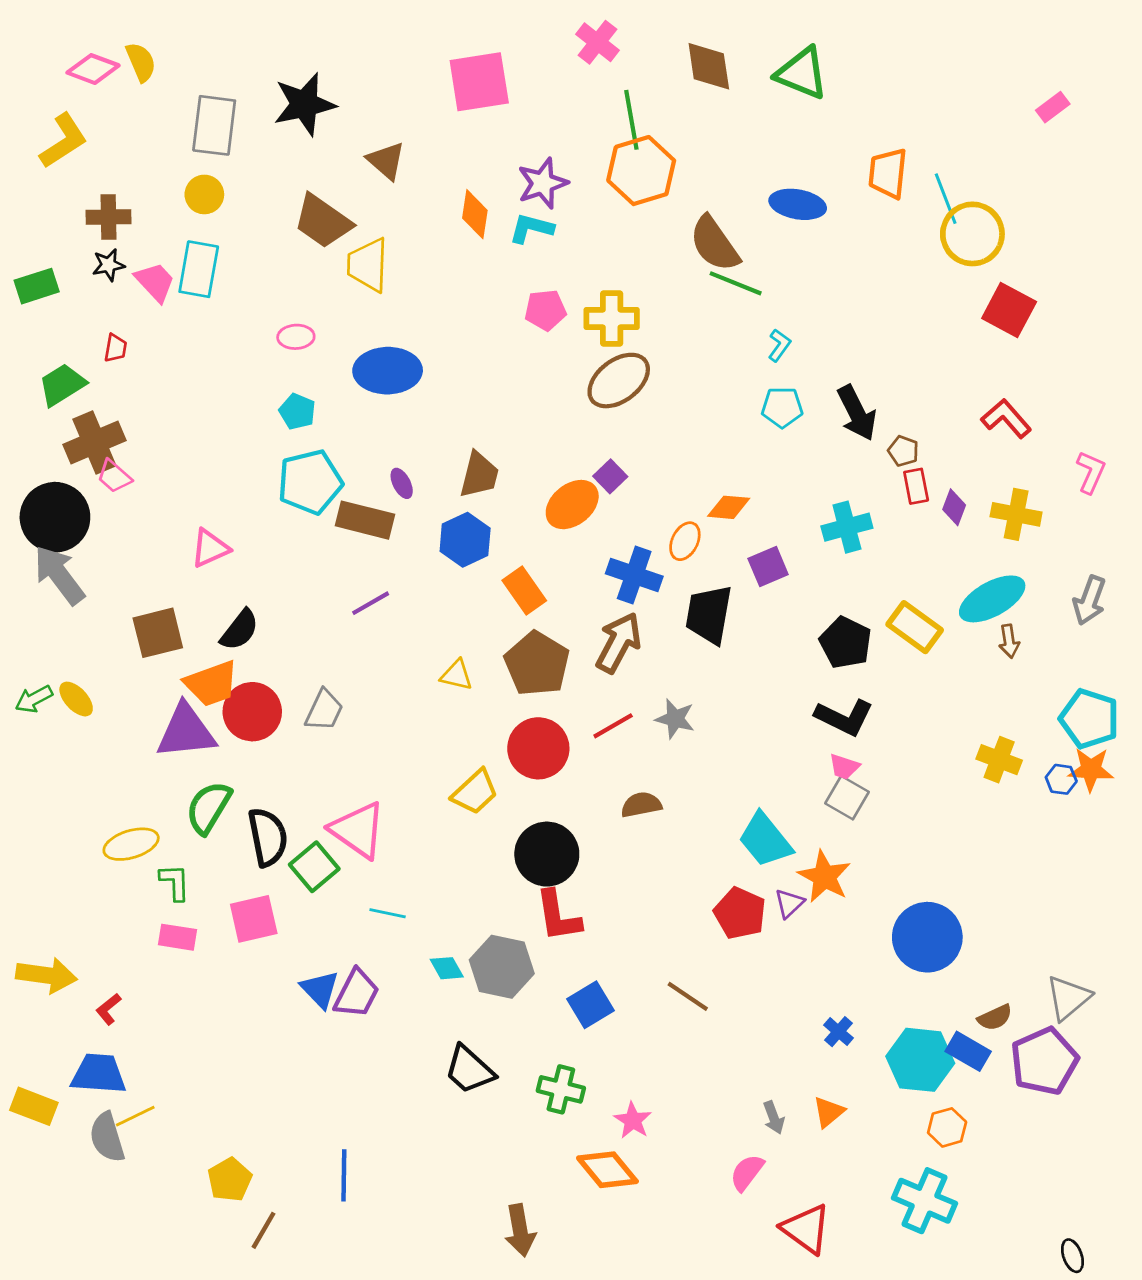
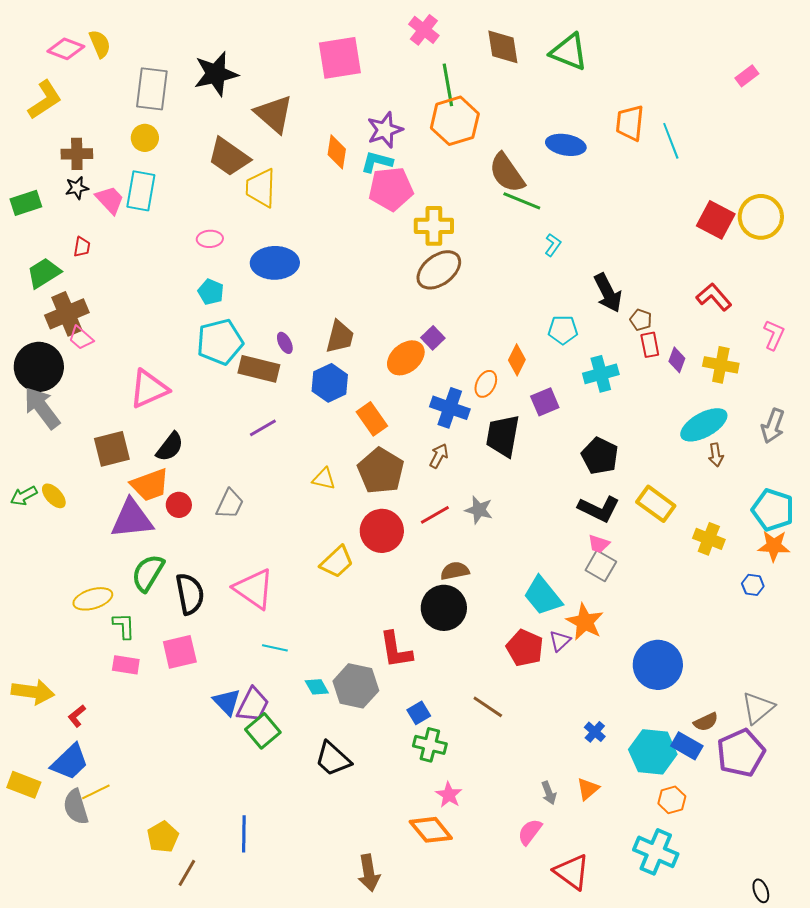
brown triangle: (386, 161) -> (274, 114), size x1.4
yellow circle: (972, 234) -> (761, 217), moved
pink pentagon: (545, 310) -> (391, 189), moved, size x1.5
cyan pentagon: (782, 407) -> (563, 330), moved
orange diamond: (729, 507) -> (517, 360), turned -68
pink triangle: (210, 548) -> (149, 389), size x1.4
yellow rectangle: (915, 627) -> (656, 504), moved
brown arrow: (619, 643) -> (439, 456), size x0.6
red circle: (252, 712) -> (179, 505), size x0.6
blue hexagon: (1061, 779) -> (753, 585), moved
black circle: (547, 854) -> (444, 608), moved
green square: (314, 867) -> (263, 731), moved
blue square: (590, 1005) -> (419, 713), size x0.7
blue trapezoid: (99, 1074) -> (70, 762), turned 132
green cross: (561, 1089) -> (430, 745), moved

